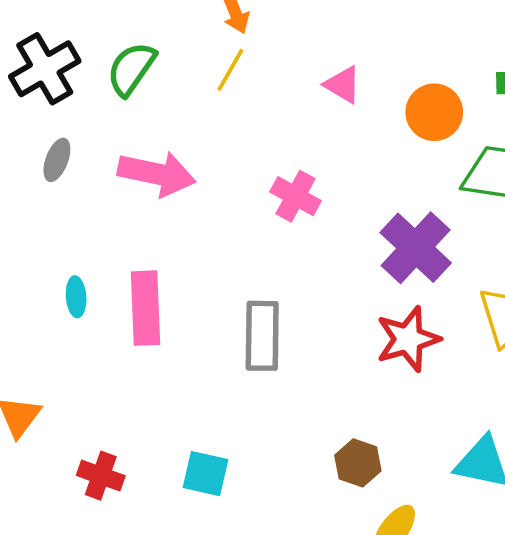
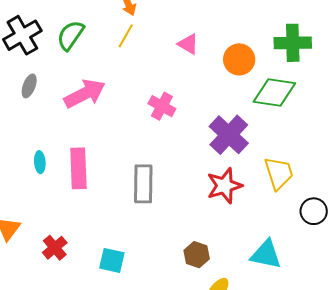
pink arrow: (157, 174) -> (85, 94), turned -39
red cross: (101, 476) -> (55, 248), moved, turned 30

